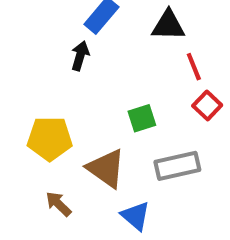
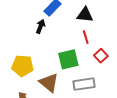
red line: (194, 67) -> (86, 37), moved
green square: (142, 118) -> (68, 59), size x1.5

